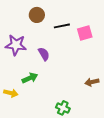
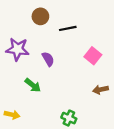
pink square: (85, 33) -> (93, 56), moved, turned -35
green arrow: (30, 78) -> (33, 85), turned 63
yellow arrow: (11, 93) -> (12, 115), moved

